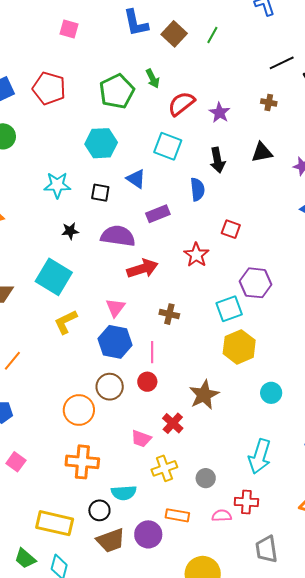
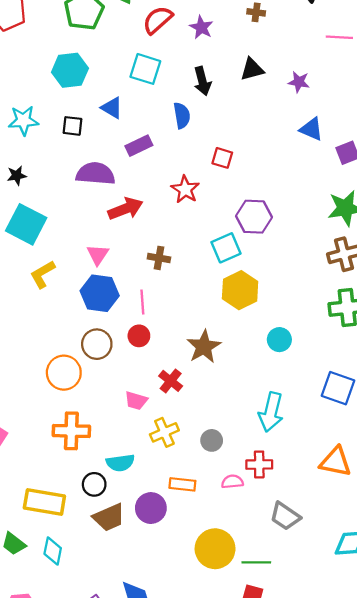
black star: (70, 231) -> (17, 175), moved
gray trapezoid: (266, 549) -> (285, 516), turned -44

